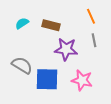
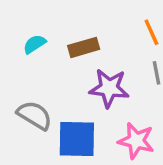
brown rectangle: (51, 25) -> (84, 47), turned -30

